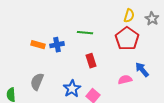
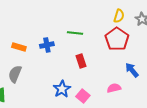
orange rectangle: (38, 45) -> (19, 47), moved
pink semicircle: (125, 80) -> (114, 88), moved
gray semicircle: (37, 82) -> (15, 74), moved

